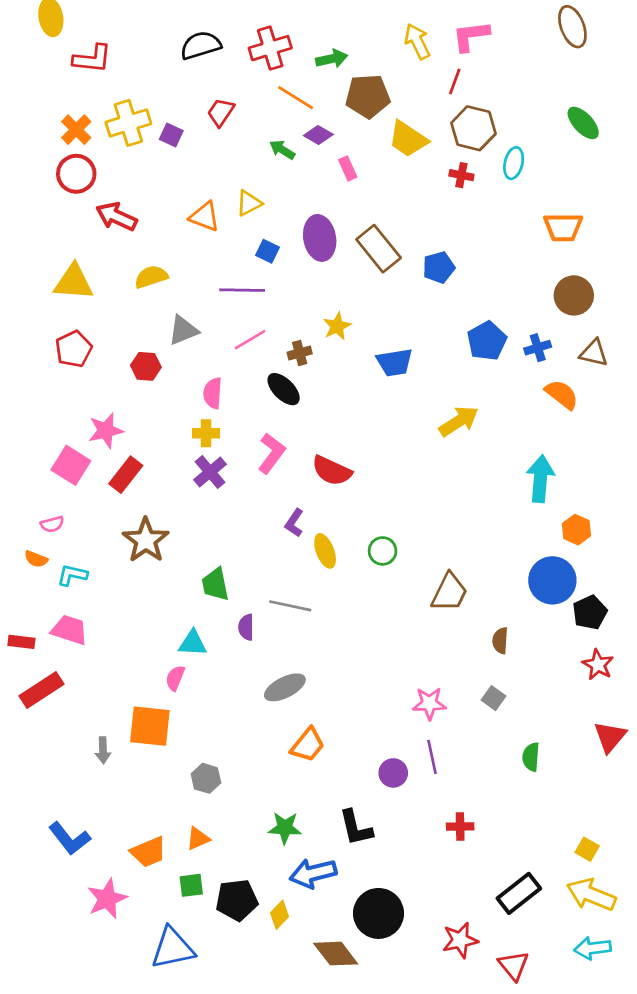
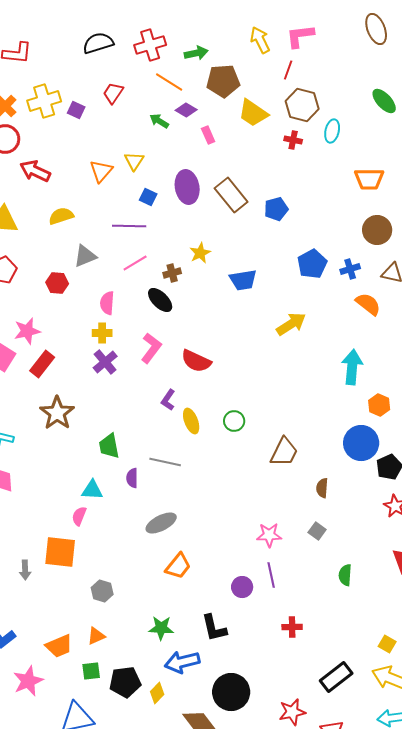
yellow triangle: (249, 203) -> (134, 161), turned -30
orange triangle: (205, 217) -> (101, 171), turned 50

